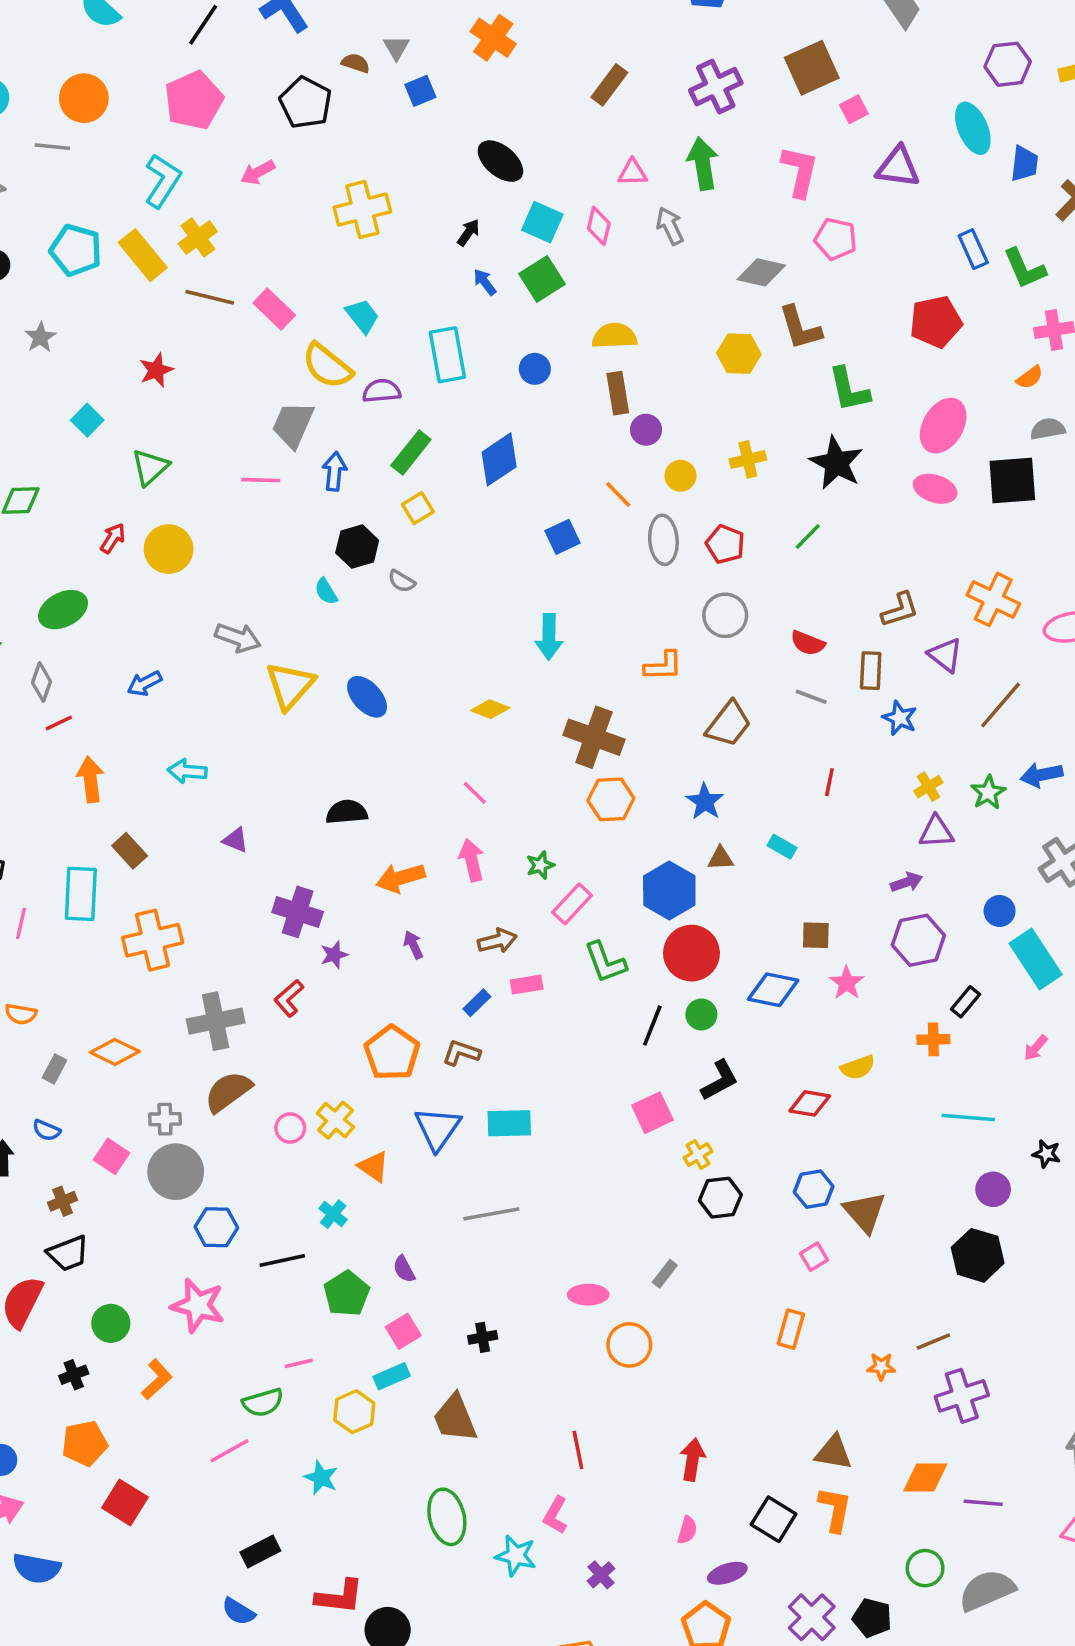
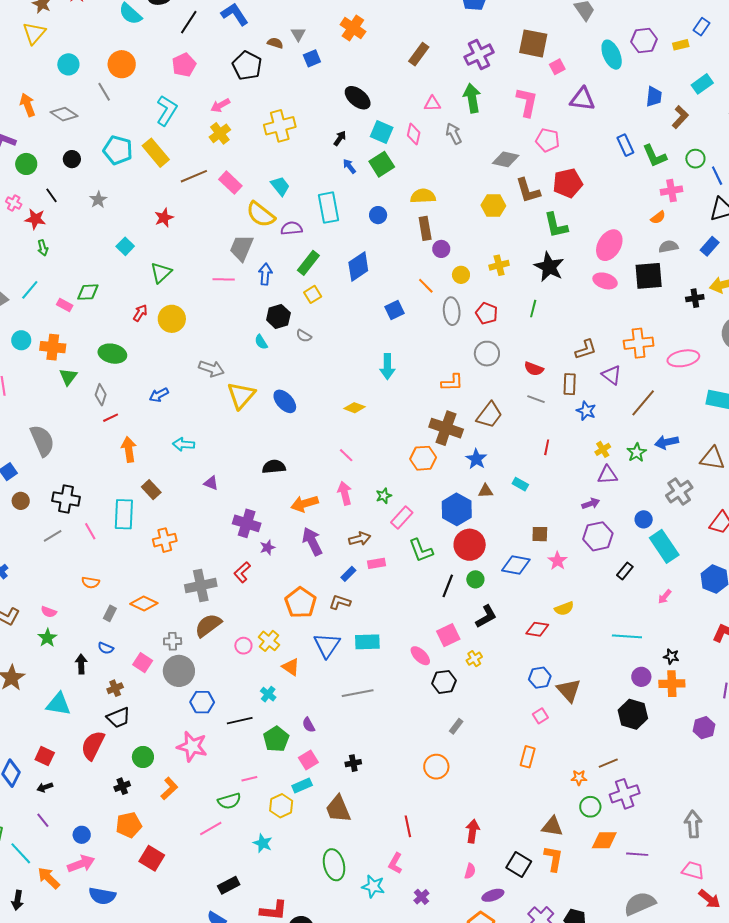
brown square: (812, 68) -> (533, 43), turned 36
pink pentagon: (194, 100) -> (184, 65), size x0.7
cyan ellipse: (973, 128) -> (612, 55), moved
gray line: (52, 147) -> (104, 92), turned 54
yellow cross: (198, 237) -> (220, 133), moved
brown line: (210, 297) -> (194, 176), turned -36
red pentagon: (936, 322) -> (568, 183), moved
green line: (808, 536) -> (533, 309), turned -30
orange cross: (993, 599) -> (639, 343), turned -32
green ellipse: (63, 610) -> (112, 354), turned 40
brown cross: (594, 737) -> (446, 428), moved
pink line: (21, 923) -> (90, 531), turned -42
orange cross: (153, 940) -> (165, 540), size x0.7
purple arrow: (413, 945) -> (312, 541), size x1.8
orange cross: (933, 1039) -> (672, 684), moved, size x1.4
black hexagon: (720, 1198) -> (444, 682), moved
pink ellipse: (588, 1295) -> (420, 656), moved, turned 45
green circle: (925, 1568) -> (590, 807), moved

